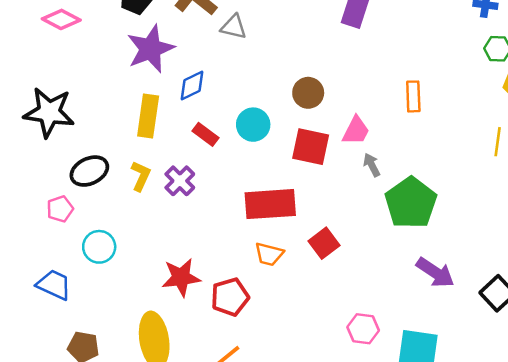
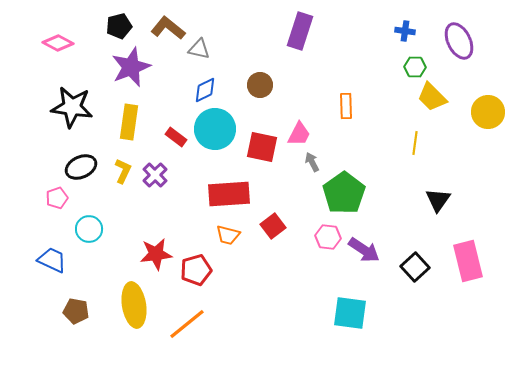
blue diamond: (192, 85) -> (205, 90), moved
brown circle: (308, 93) -> (260, 85), moved
black star: (49, 112) -> (72, 107), moved
cyan circle: (253, 125) -> (215, 129), size x1.5
pink hexagon: (363, 329) -> (328, 237), moved

